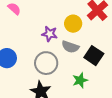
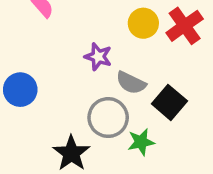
yellow circle: (73, 24) -> (143, 23), moved
gray circle: (46, 63) -> (108, 118), moved

